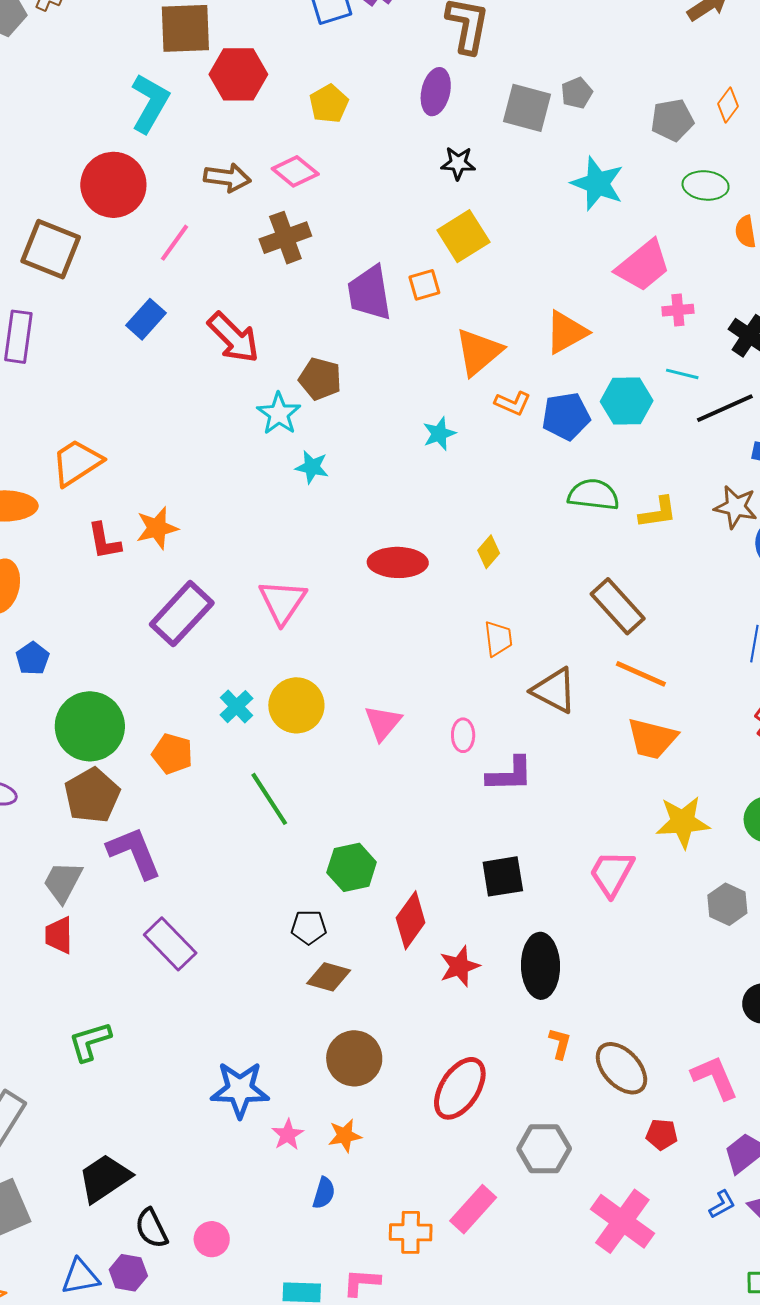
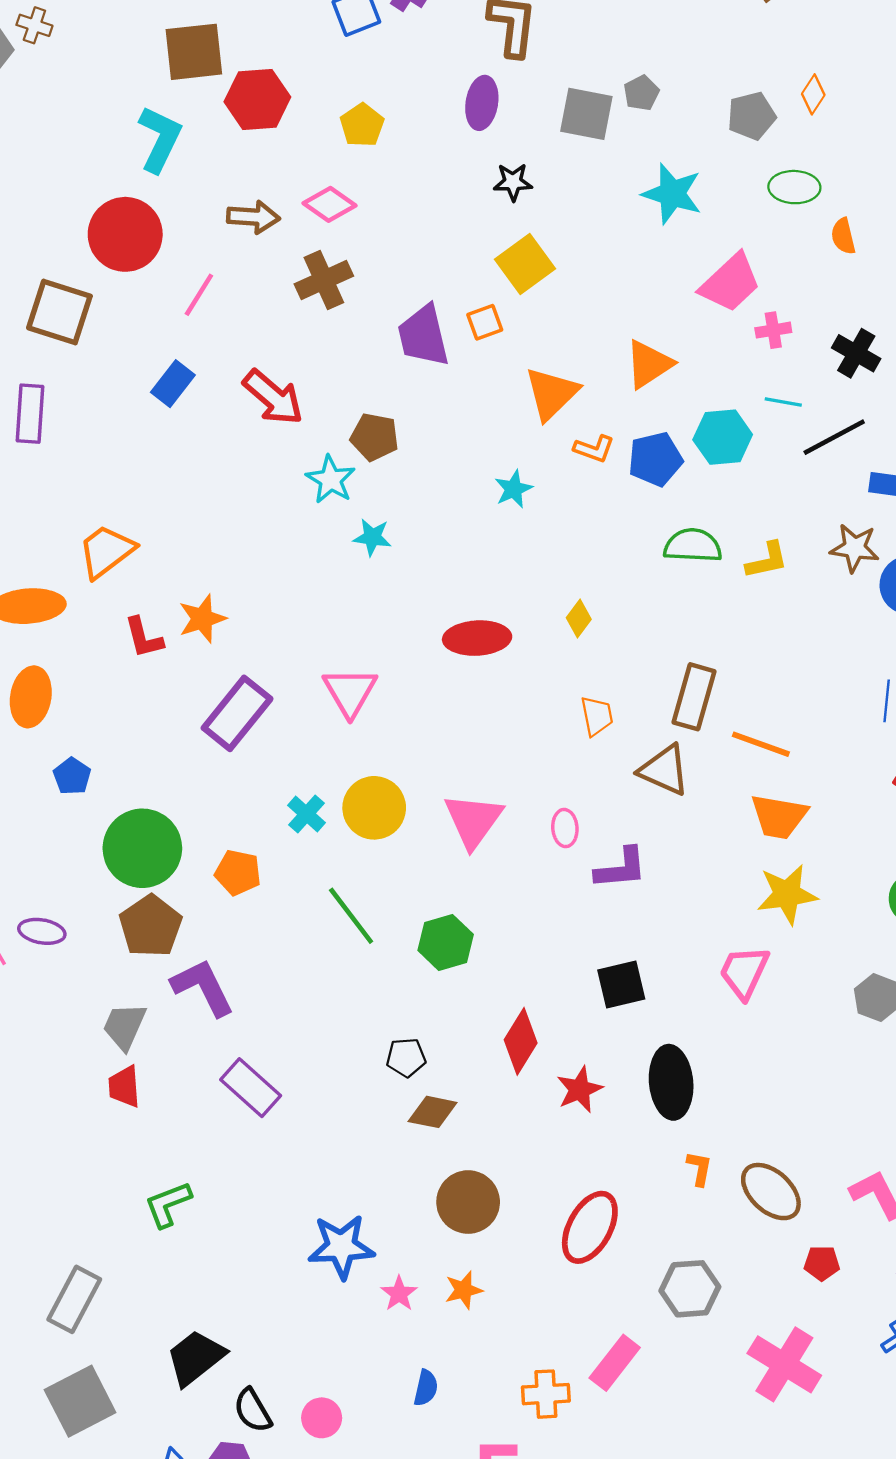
brown rectangle: (618, 606) -> (694, 697), moved, turned 62
pink triangle: (383, 723) -> (473, 820), size x1.4
yellow star: (683, 822) -> (787, 894), moved
green hexagon: (352, 867) -> (446, 942), moved
blue semicircle: (324, 1193) -> (426, 1388), moved

